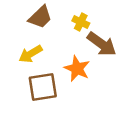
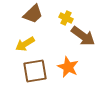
orange star: (77, 69) -> (68, 67), moved

